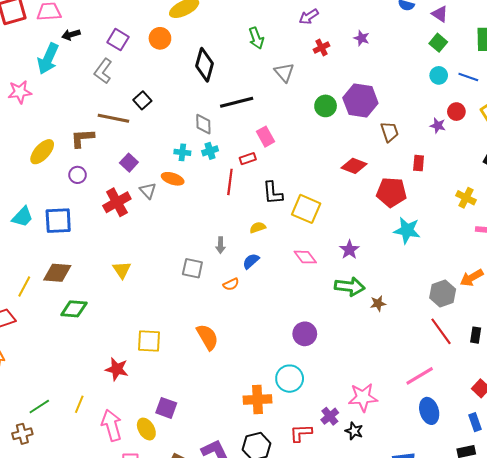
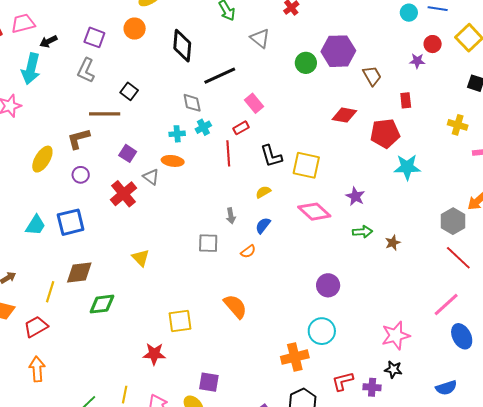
pink diamond: (305, 257) -> (314, 212), size x1.4
green arrow: (350, 287) -> (362, 232), size x0.7
purple cross: (330, 416) -> (372, 387), moved, turned -36

